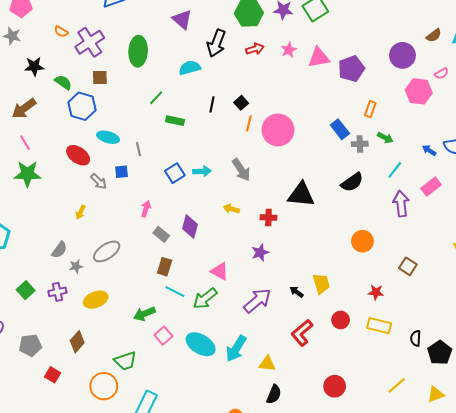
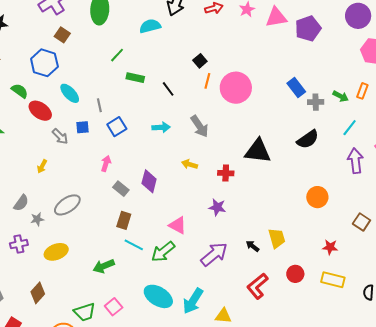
brown square: (100, 77) -> (62, 35), turned 35
green semicircle: (63, 82) -> (20, 91), moved
black line: (212, 104) -> (168, 89), moved, turned -49
orange rectangle: (370, 109) -> (362, 91), moved
cyan ellipse: (108, 137) -> (70, 93), turned 30
blue square: (175, 173) -> (117, 127), moved
purple star: (260, 253) -> (217, 207), turned 30
pink square: (163, 336) -> (114, 307), moved

